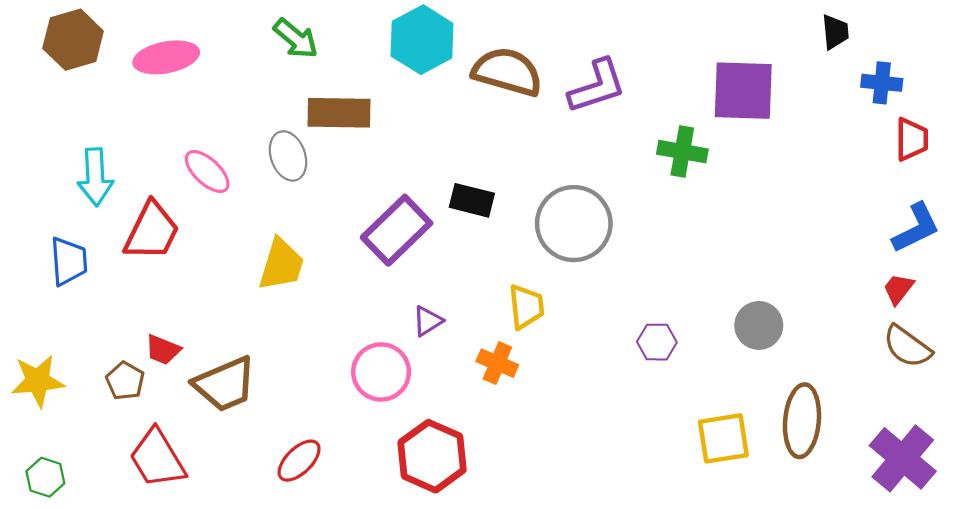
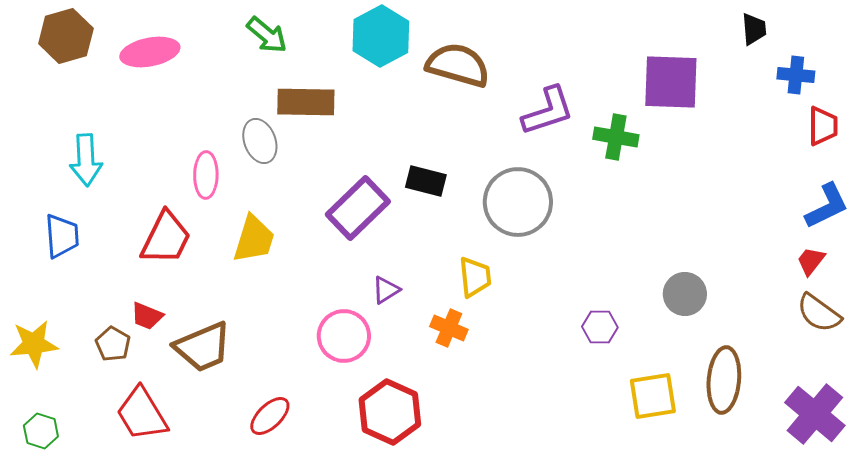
purple L-shape: (597, 86) -> (548, 111), moved
pink ellipse: (207, 171) -> (206, 175), moved, turned 48
red trapezoid: (152, 231) -> (166, 238), moved
purple hexagon: (657, 342) -> (600, 327), moved

